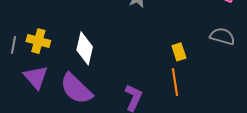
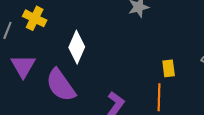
yellow cross: (38, 41) -> (35, 18), moved

